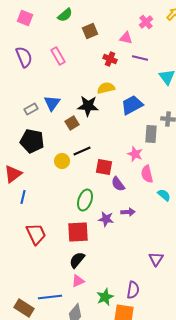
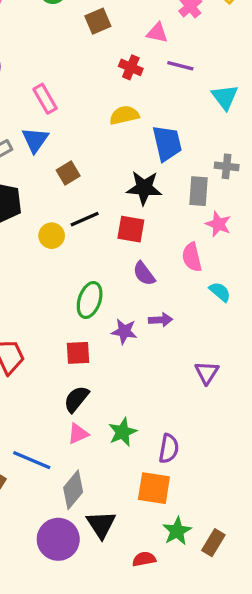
pink rectangle: (58, 56) -> (45, 99), moved
blue trapezoid: (132, 105) -> (167, 143), turned 105
black star: (88, 106) -> (144, 188), moved
pink star: (135, 154) -> (218, 224), moved
red square: (104, 167) -> (131, 229), moved
red square: (78, 232) -> (78, 353), size x0.7
purple triangle: (156, 259) -> (207, 373), moved
blue line: (50, 297) -> (32, 460), turned 30
green star: (105, 297) -> (123, 432), moved

